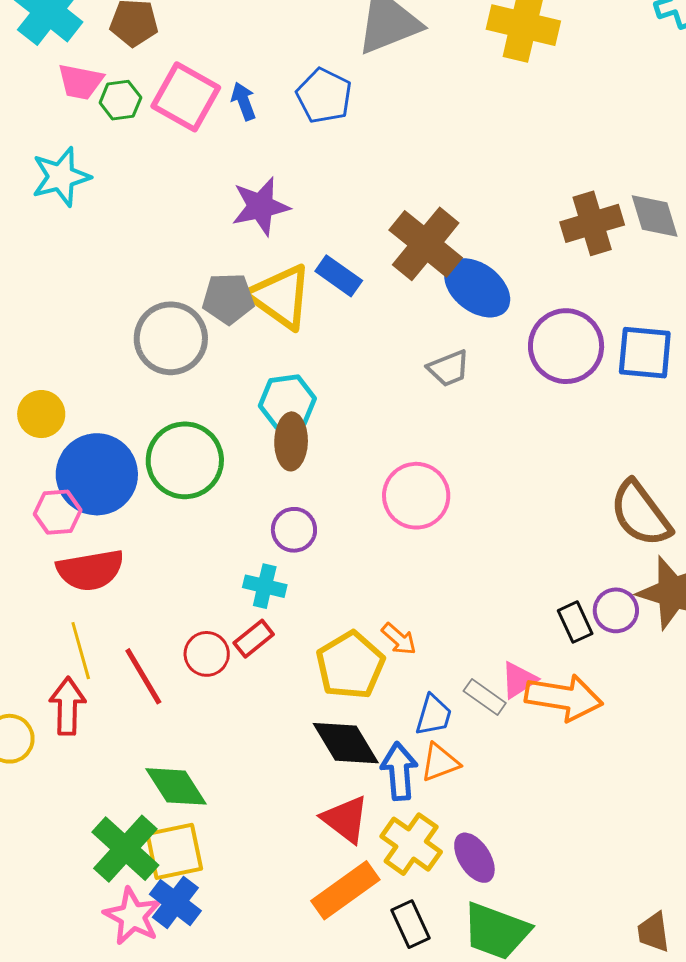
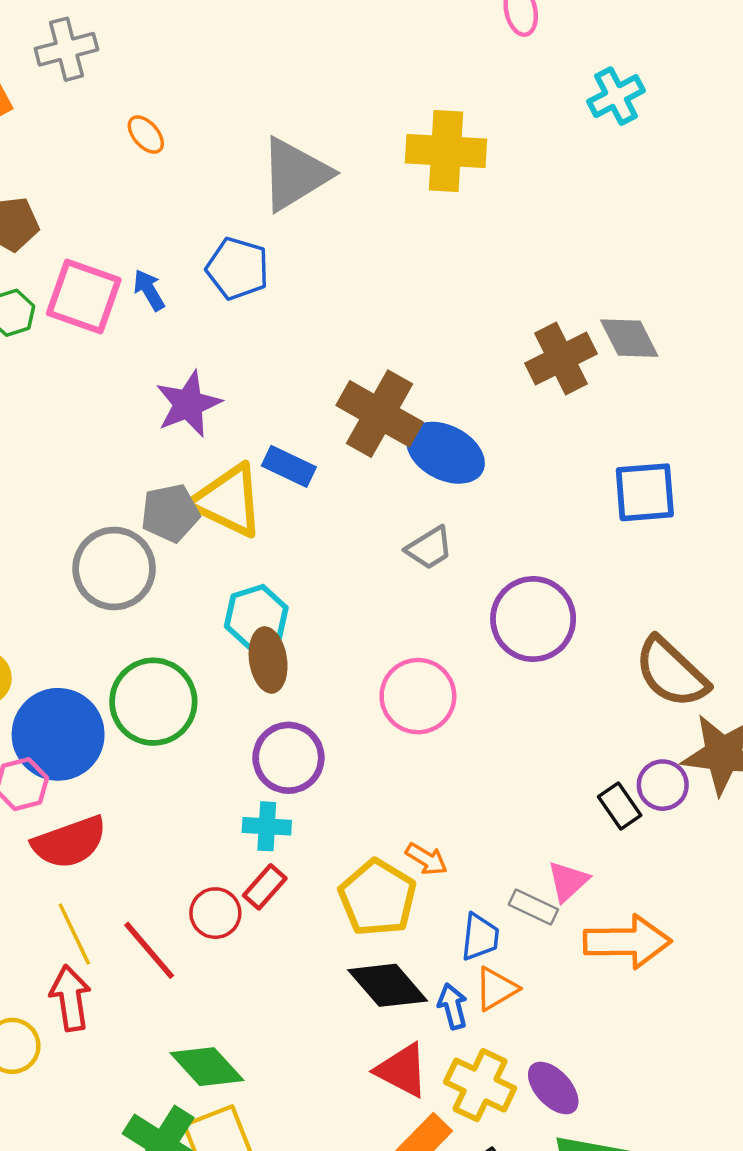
purple circle: (566, 346) -> (533, 619), moved
purple circle: (294, 530) -> (288, 758), size x1.4
orange arrow: (564, 698) -> (627, 942), moved
blue arrow: (399, 771) -> (453, 1006), size x0.7

